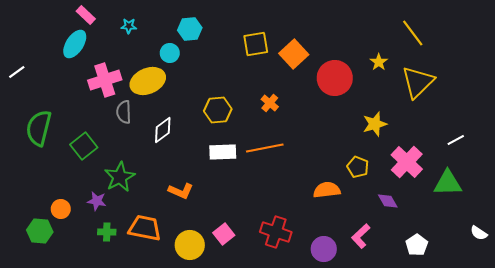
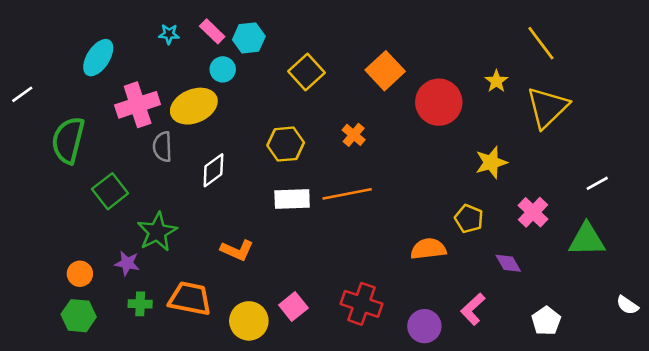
pink rectangle: (86, 15) -> (212, 31), moved
yellow square: (256, 44) -> (306, 72), moved, turned -32
green semicircle: (39, 128) -> (68, 140), moved
pink cross: (407, 162) -> (533, 212), size x0.7
green hexagon: (40, 231) -> (79, 316), moved

